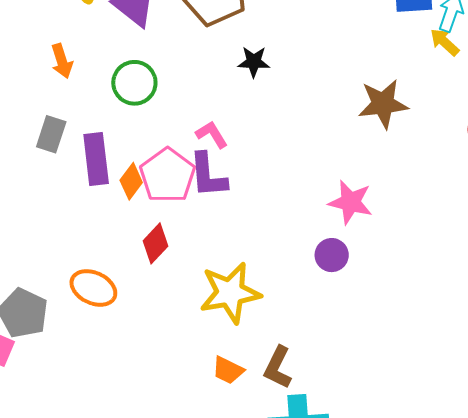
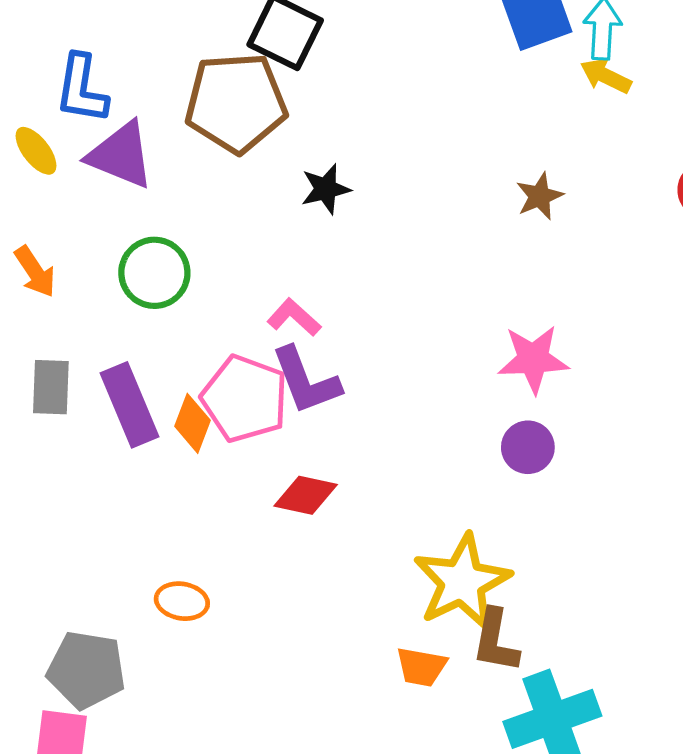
brown star: (383, 104) -> (540, 196), size x0.6
red diamond: (155, 243) -> (306, 495), moved, turned 75
orange ellipse: (93, 288) -> (182, 601), size x0.7
yellow star: (230, 293) -> (462, 582), moved

